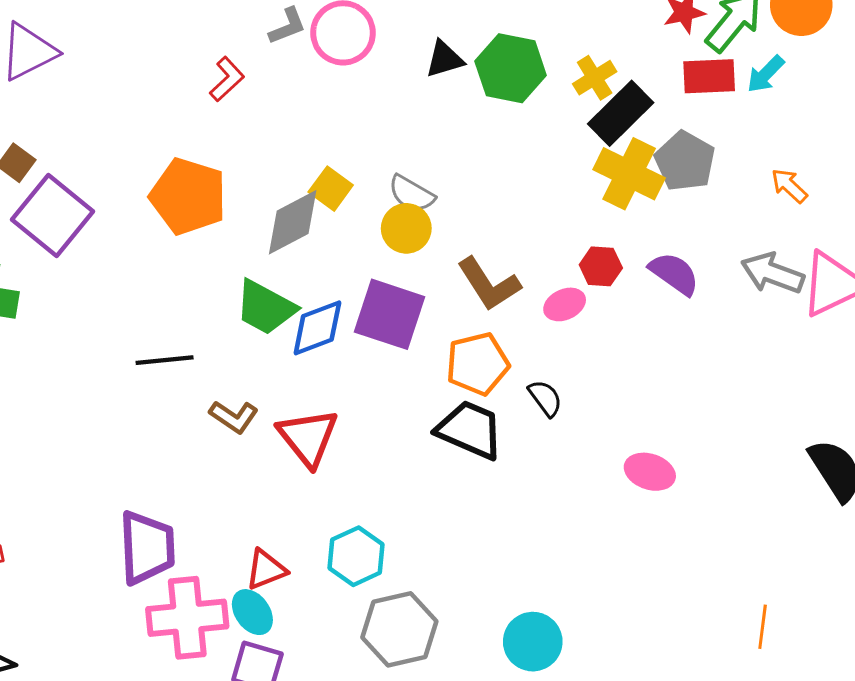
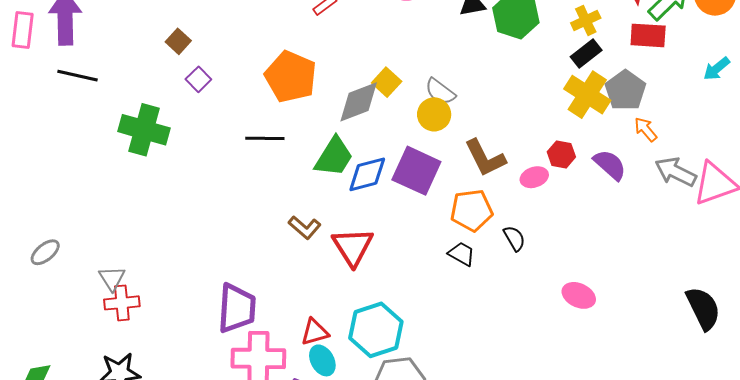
cyan arrow: (766, 74) -> (717, 69), moved
yellow cross: (595, 78) -> (586, 20), moved
black rectangle: (621, 113) -> (586, 54), size x0.7
orange arrow: (789, 186) -> (646, 129), moved
purple square: (53, 215) -> (198, 79), size x0.5
green trapezoid: (265, 307) -> (334, 157), turned -93
black line: (165, 360) -> (265, 138), moved
black trapezoid: (470, 430) -> (462, 254), size x0.6
cyan hexagon: (356, 556) -> (376, 330), size x1.4
cyan ellipse: (252, 612) -> (322, 360), moved

